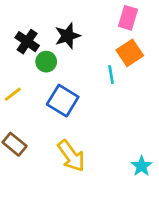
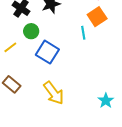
green circle: (46, 62) -> (31, 31), moved

